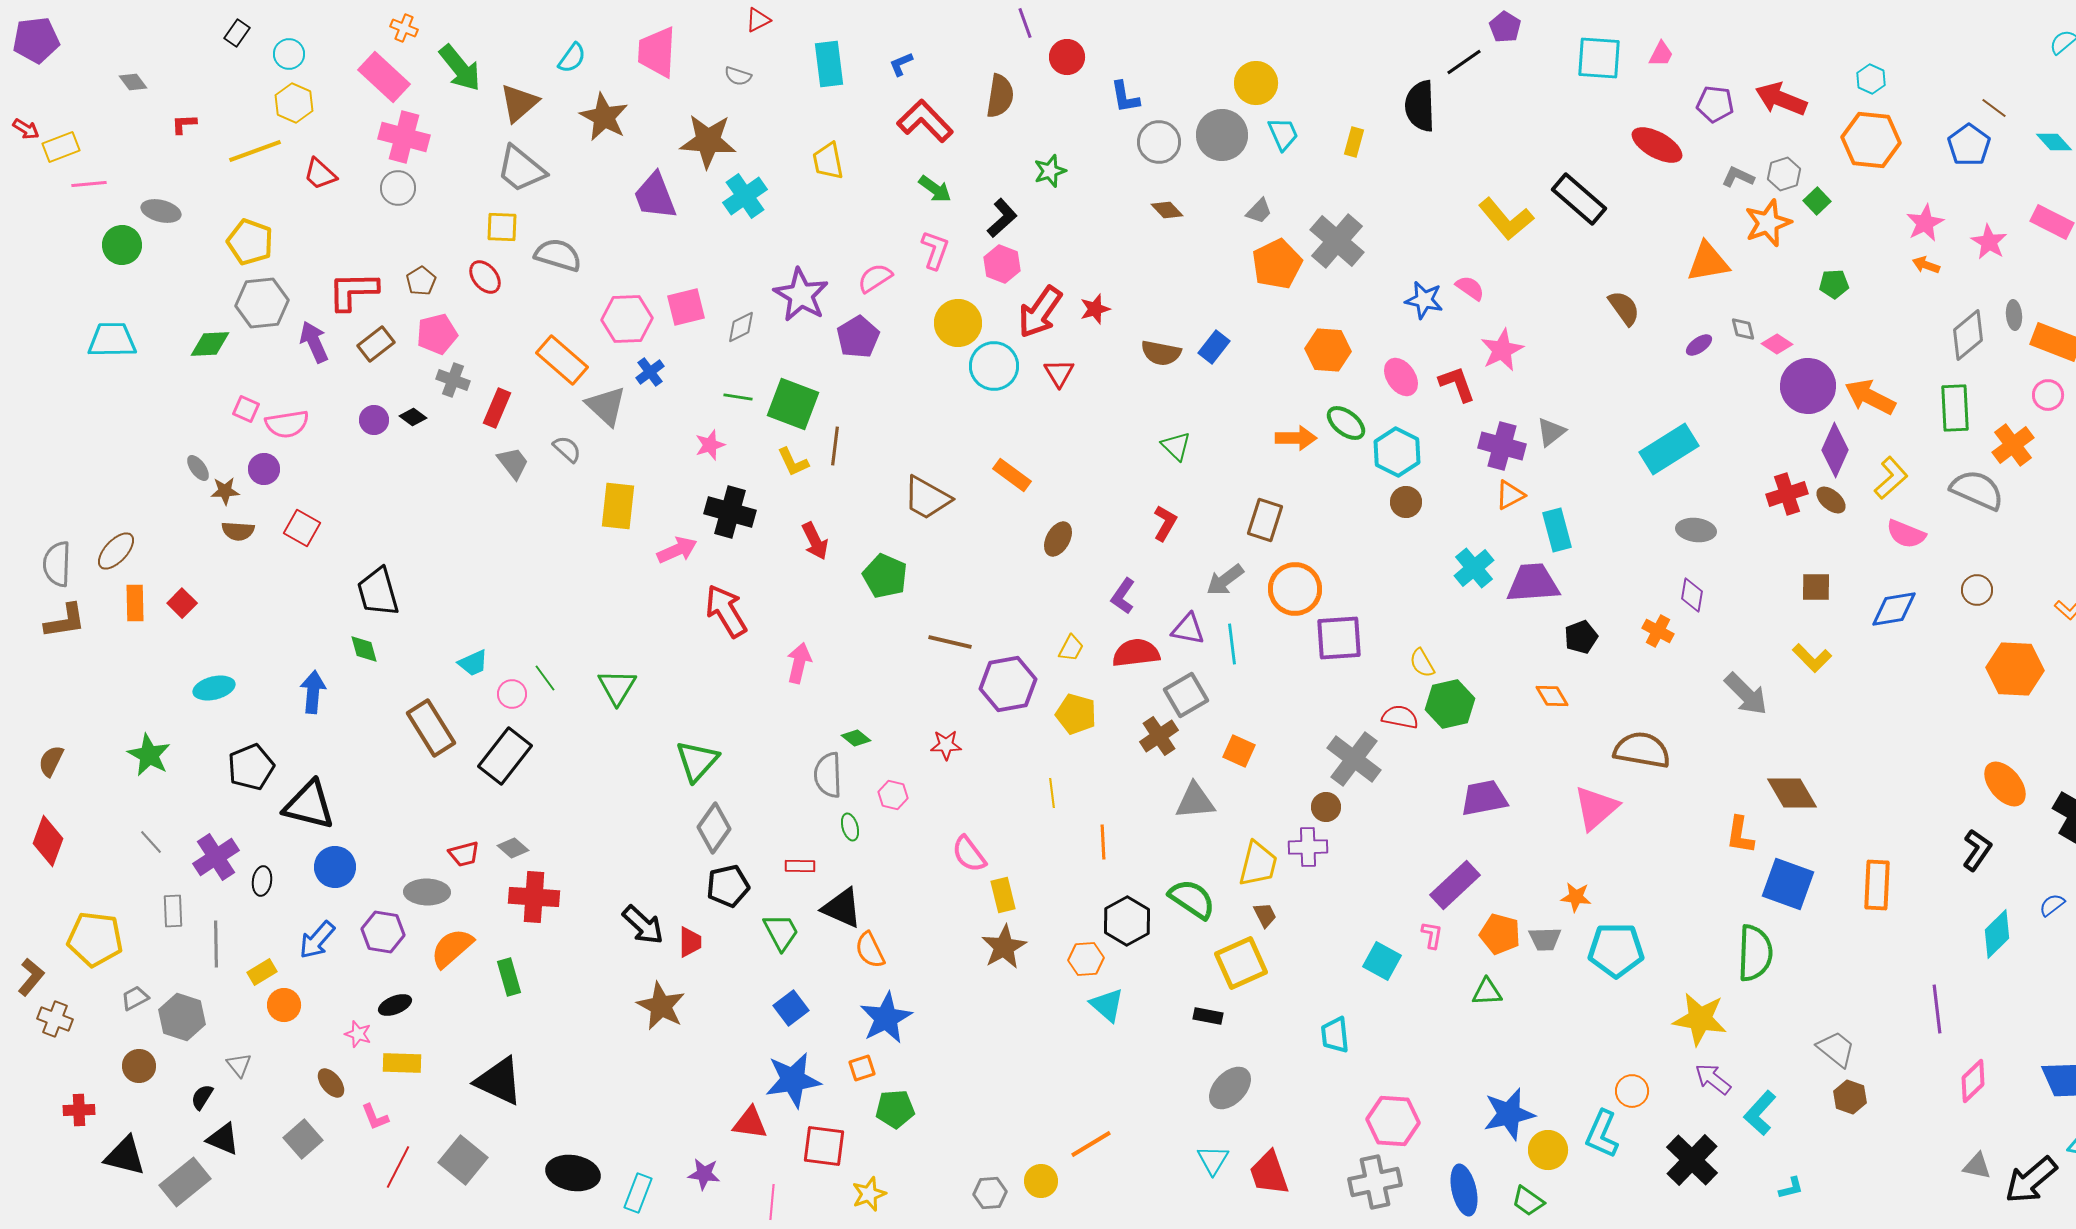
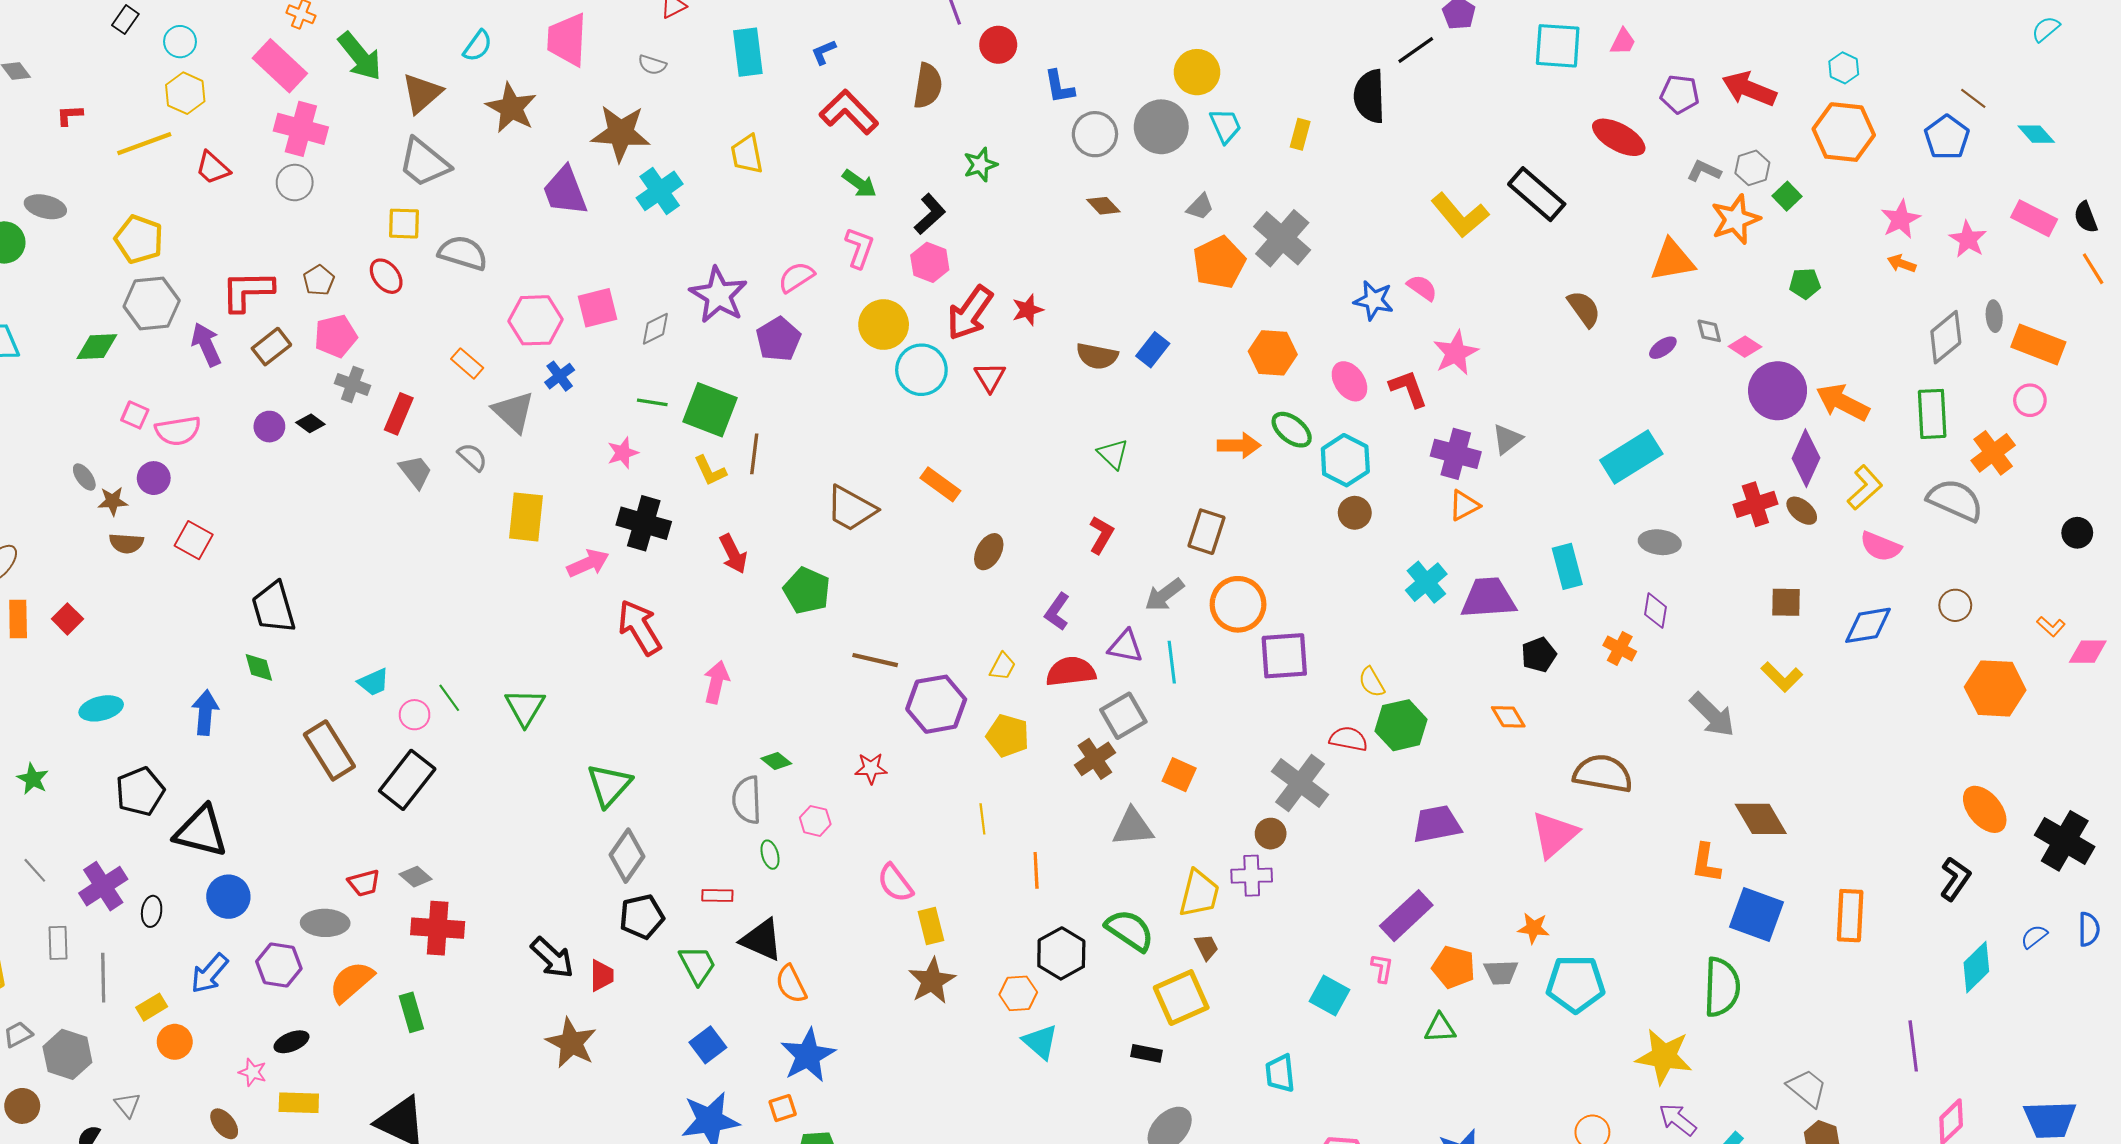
orange rectangle: (562, 360) -> (467, 363), size x0.6
cyan rectangle: (1557, 530) -> (1567, 566), moved
green star: (149, 755) -> (33, 779), size x0.7

